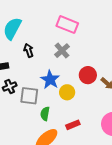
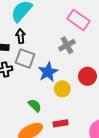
black arrow: (29, 50) -> (21, 36), moved
gray square: (29, 96) -> (25, 59), moved
green semicircle: (45, 114) -> (35, 105), turned 112

